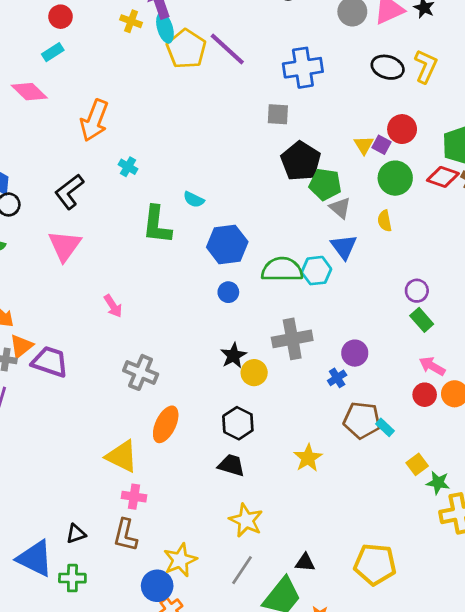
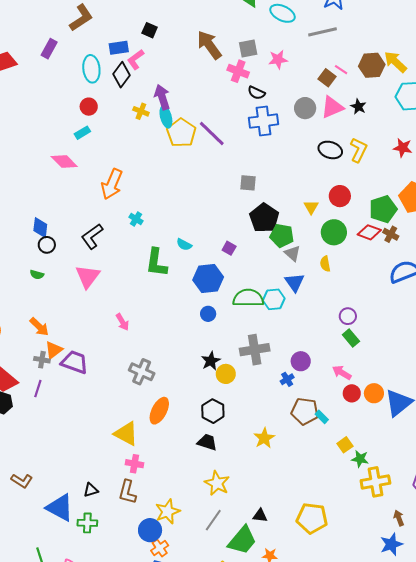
blue cross: (303, 68) -> (264, 121), moved
purple square: (381, 145) -> (229, 248), moved
pink arrow: (432, 366) -> (342, 373), moved

